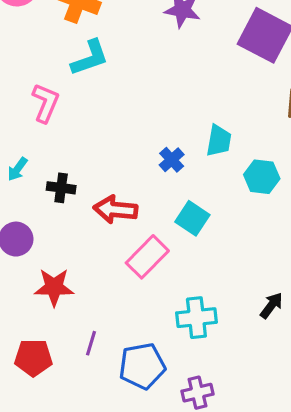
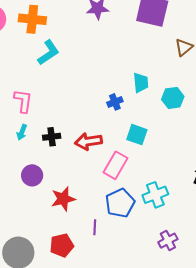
pink L-shape: (46, 103) -> (23, 101), moved
blue cross: (172, 160) -> (115, 102), turned 35
blue pentagon: (142, 366) -> (120, 203), moved

